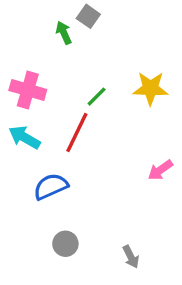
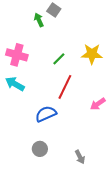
red line: (77, 133) -> (65, 87), moved
blue semicircle: (51, 186) -> (46, 114), moved

